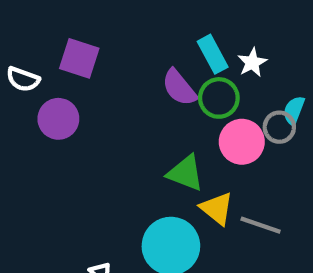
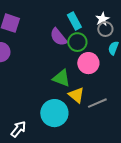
white star: (252, 63) -> (102, 19), moved
gray circle: (279, 127) -> (105, 29), moved
gray line: (261, 225) -> (97, 103), turned -42

